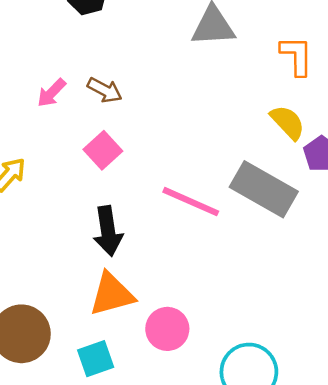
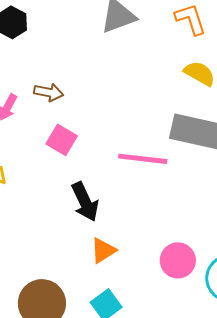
orange triangle: (112, 294) -> (103, 251), size x0.7
pink circle: (167, 329) -> (178, 260), moved

